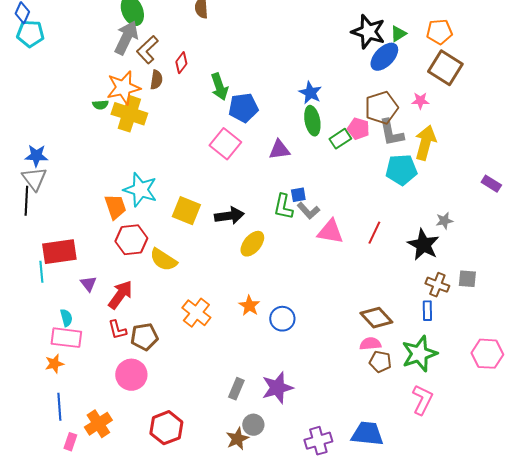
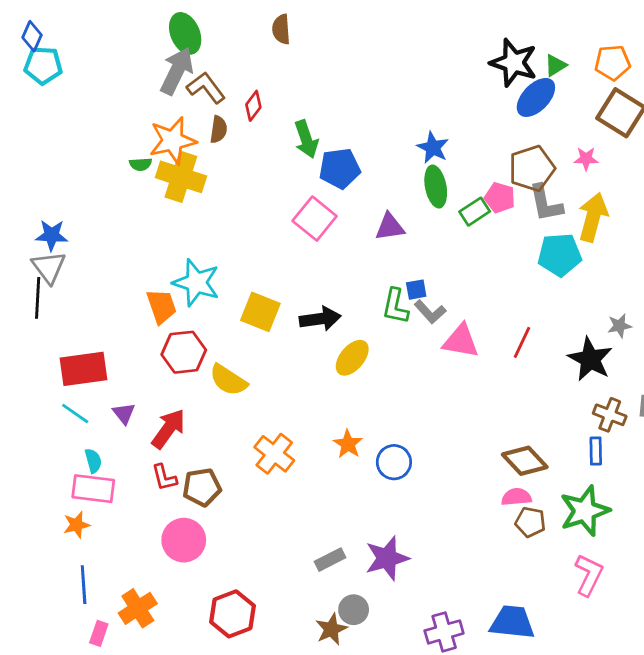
brown L-shape: (147, 50) -> (206, 88), turned 96
cyan line: (41, 272) -> (75, 413), moved, turned -50
gray rectangle: (236, 389) -> (330, 560), turned 40

